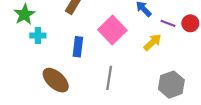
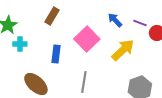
purple line: (168, 23) -> (140, 23), moved
yellow arrow: (152, 42) -> (123, 50), size x1.4

